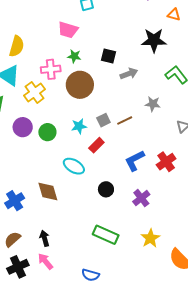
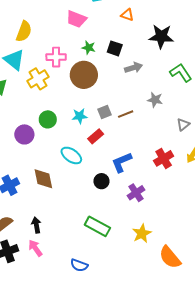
orange triangle: (174, 15) -> (127, 15), moved
green star: (74, 56) -> (89, 48), moved
purple circle: (23, 127) -> (24, 134), moved
blue L-shape: (135, 161) -> (122, 162), moved

